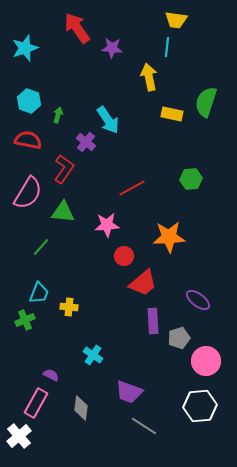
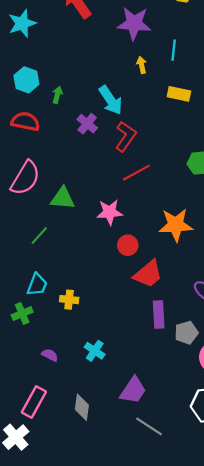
cyan line: (167, 47) -> (174, 50), moved
purple star: (112, 48) -> (134, 23), moved, size x1.5
yellow arrow: (149, 77) -> (142, 65), moved, size x0.6
red L-shape: (64, 169) -> (126, 136), moved
purple semicircle: (51, 375) -> (50, 355), moved
purple trapezoid: (129, 392) -> (133, 390), turned -76

